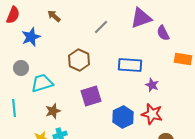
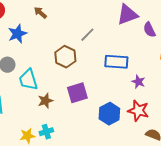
gray line: (101, 27) -> (87, 35), moved
cyan trapezoid: (42, 83) -> (28, 80), turned -90
brown star: (53, 111) -> (45, 101), moved

